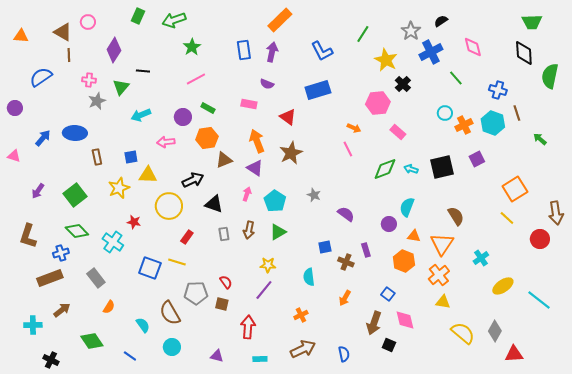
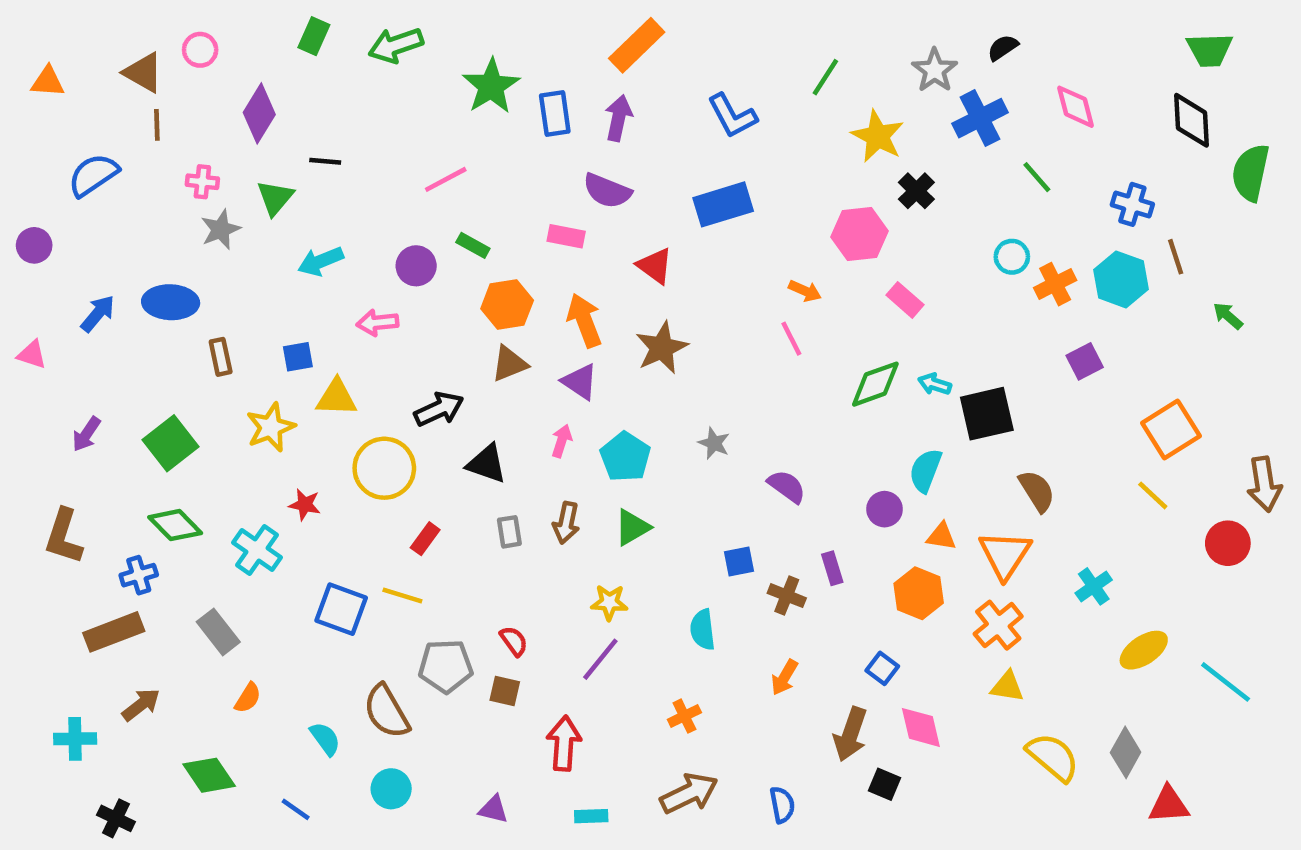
green star: (192, 47) -> (491, 86), moved, size x1.4
purple semicircle: (267, 84) -> (607, 191), size x1.5
orange hexagon: (207, 138) -> (507, 304), moved
black square: (442, 167) -> (987, 414), moved

